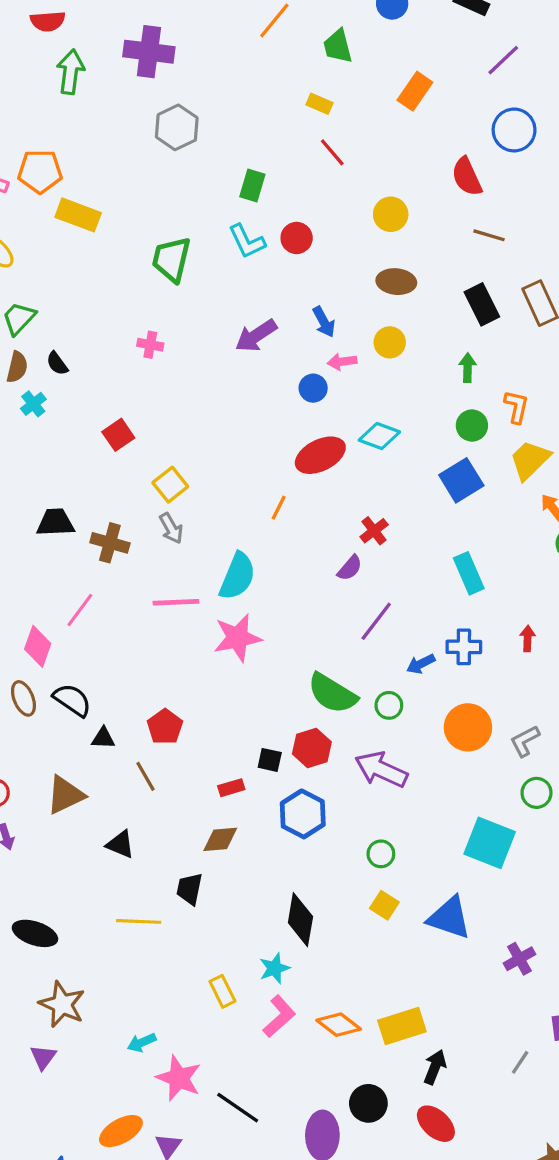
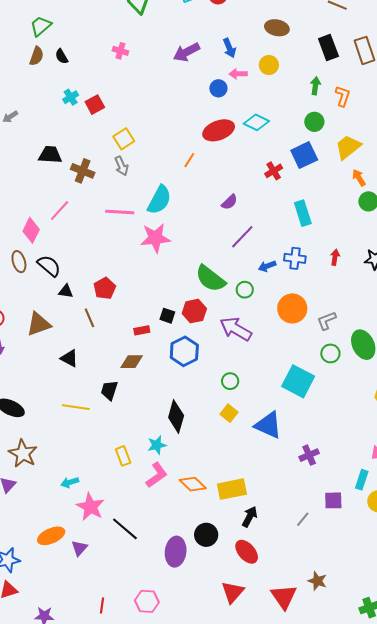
cyan cross: (33, 404) -> (71, 97), moved
orange L-shape: (516, 407) -> (343, 96), moved
red cross: (374, 531) -> (274, 171), moved

